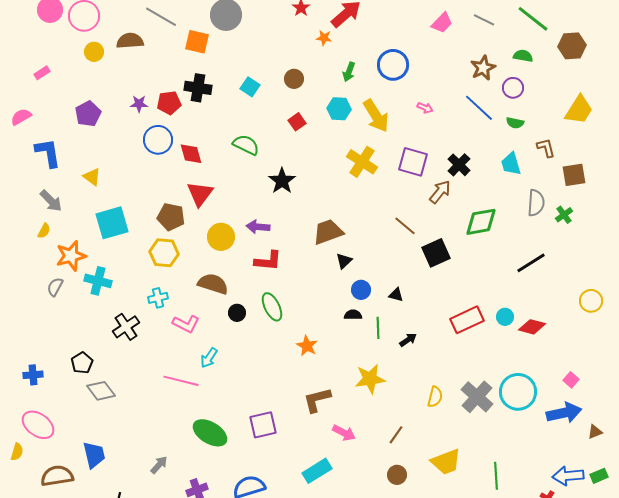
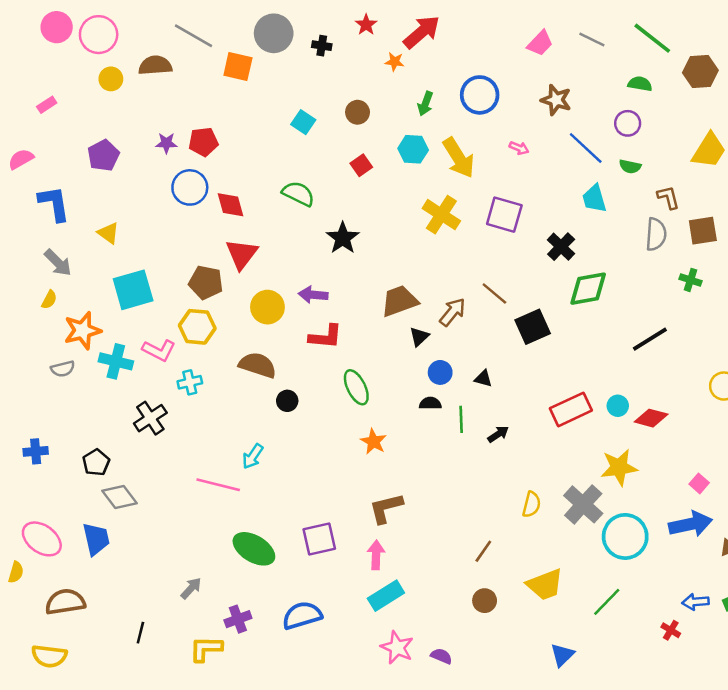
brown star: (483, 68) -> (556, 100), moved, turned -30
black cross: (198, 88) -> (322, 46), moved, size x0.6
cyan trapezoid: (511, 164) -> (594, 199), moved
black cross: (459, 165) -> (561, 247), moved
brown arrow: (440, 192) -> (452, 312), moved
gray semicircle: (536, 203) -> (656, 234), moved
green cross: (564, 215) -> (691, 280), turned -36
gray semicircle: (55, 287) -> (63, 369), turned -132
green ellipse: (272, 307) -> (356, 387), moved
pink L-shape: (186, 324) -> (159, 350), moved
blue cross: (33, 375) -> (36, 451), moved
yellow star: (370, 379) -> (619, 467), moved
cyan circle: (518, 392) -> (625, 536), moved
pink arrow: (344, 433) -> (376, 555), moved, turned -115
blue trapezoid: (94, 455) -> (96, 539), moved
green line: (496, 476) -> (607, 602), turned 48
blue arrow: (568, 476) -> (695, 602), size x0.7

